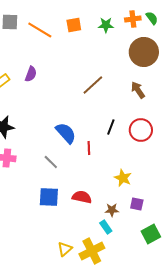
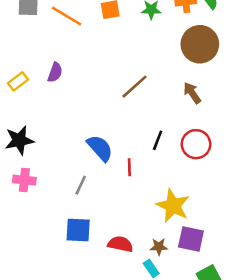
gray line: (51, 162) -> (81, 185), turned 70
yellow star: (123, 178) -> (173, 206), size x1.5
red semicircle: (82, 197) -> (120, 244), moved
purple square: (137, 204) -> (191, 239), size x1.5

